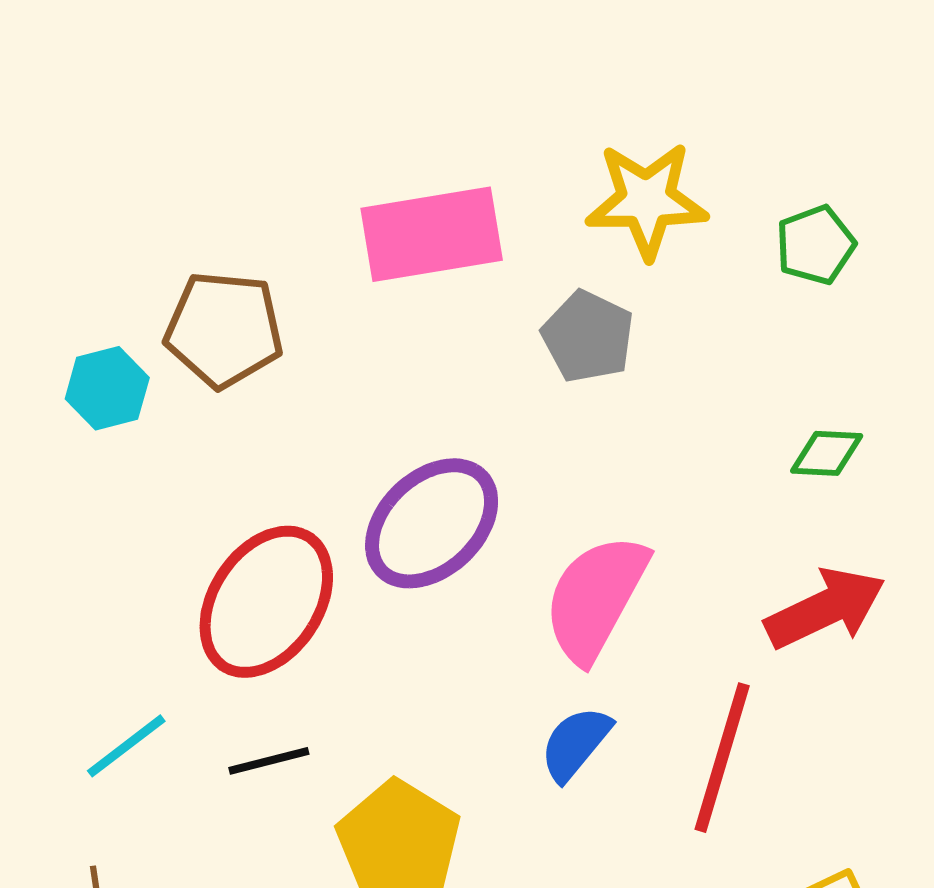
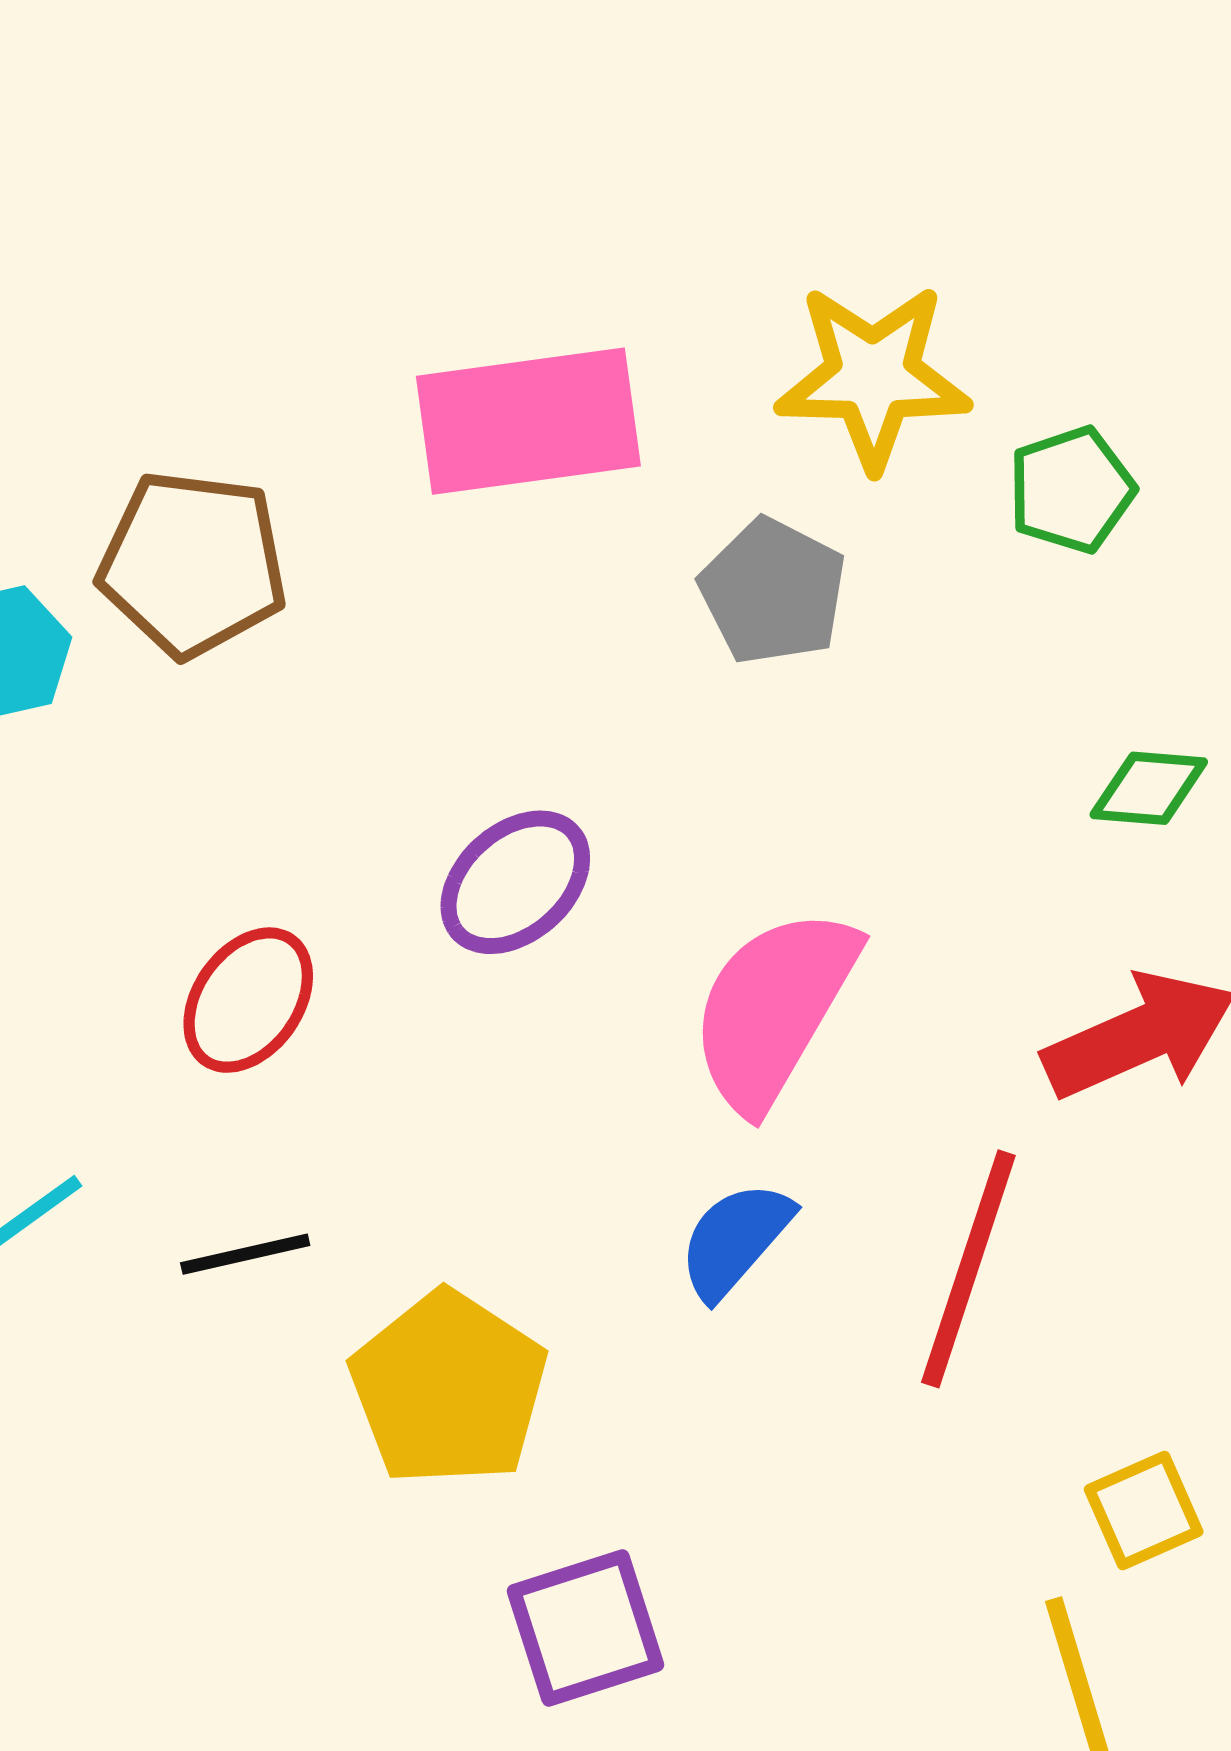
green pentagon: (815, 245) -> (1071, 490), moved
purple ellipse: (432, 523) -> (515, 882), size x0.7
red ellipse: (266, 602) -> (248, 1000), size x0.6

